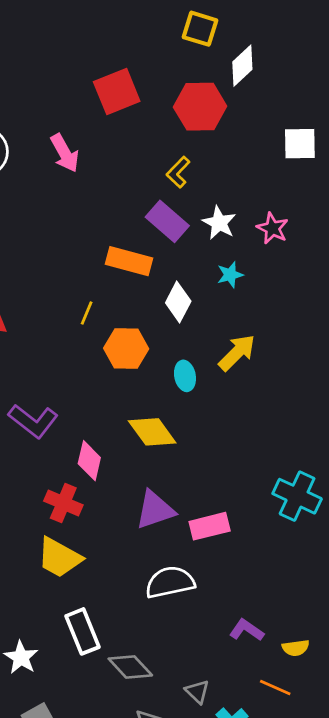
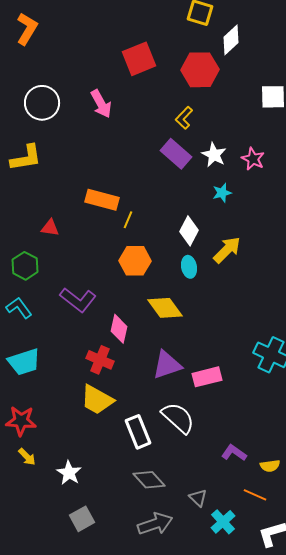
orange rectangle: (129, 261) -> (102, 200), moved
white diamond: (178, 302) -> (189, 231), moved
yellow line: (87, 313) -> (128, 220), moved
orange hexagon: (126, 349) -> (135, 261), moved
white semicircle: (170, 582) -> (178, 418), turned 54
white rectangle: (82, 631) -> (138, 432), moved

